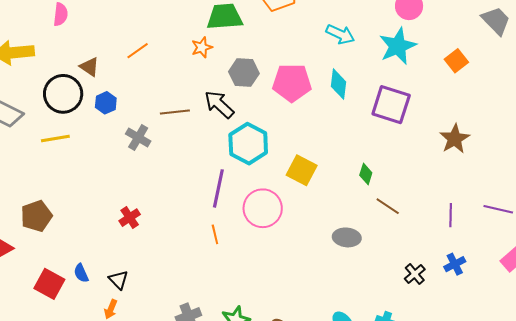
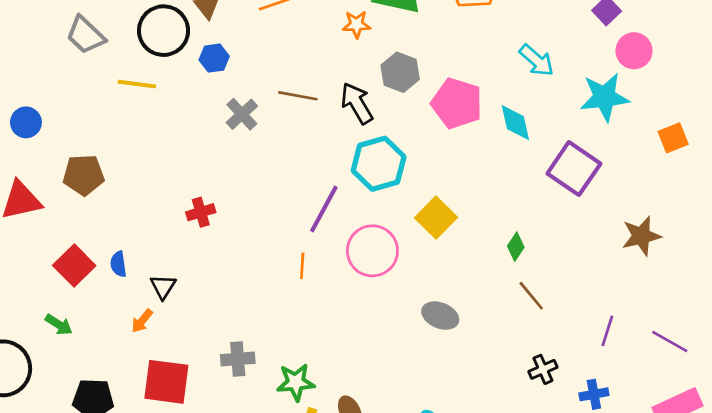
cyan diamond: (339, 84) -> (515, 123), turned -36
gray ellipse: (347, 237) -> (440, 316), moved
black cross: (415, 274) -> (543, 369), moved

